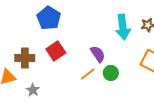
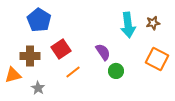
blue pentagon: (49, 18) -> (39, 20), moved
orange line: (88, 74) -> (73, 72), moved

